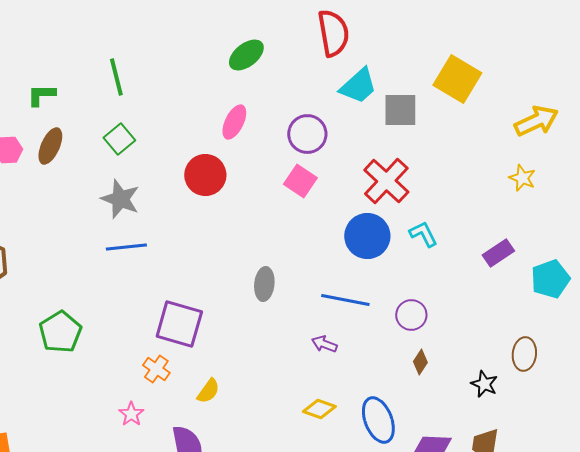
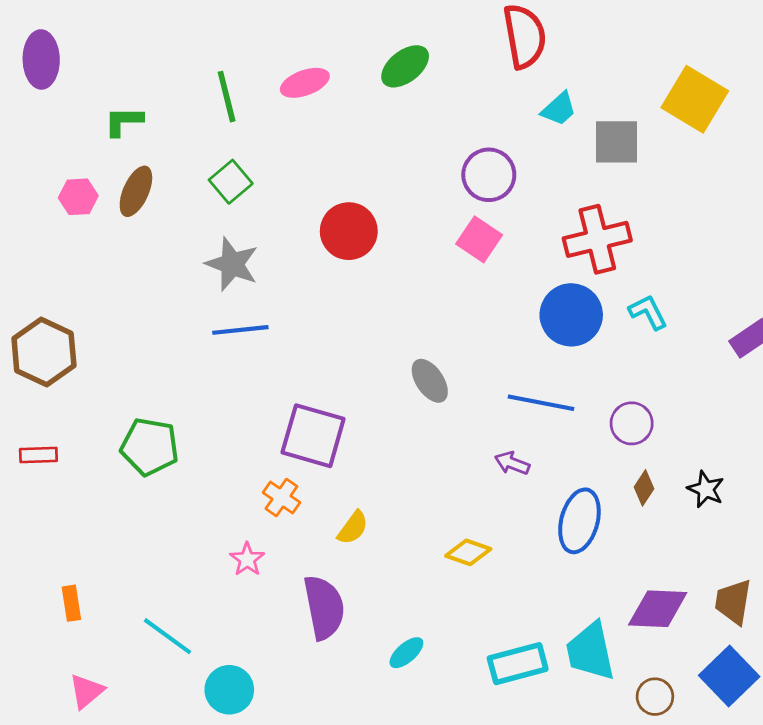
cyan trapezoid: (358, 86) -> (559, 109), size x0.7
pink ellipse: (234, 122) -> (305, 83), moved, turned 44
red cross: (386, 181) -> (597, 239), turned 33
gray ellipse: (264, 284) -> (430, 381), turned -40
green pentagon: (60, 332) -> (150, 447), turned -30
black star: (484, 384) -> (706, 489), moved
yellow diamond: (319, 409) -> (468, 552), moved
blue ellipse: (378, 420) -> (579, 521), moved, turned 36

